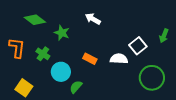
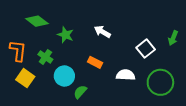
white arrow: (93, 19) -> (102, 32), moved
white semicircle: (119, 59) -> (126, 75), moved
yellow square: (24, 88) -> (25, 78), moved

